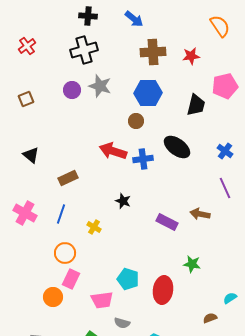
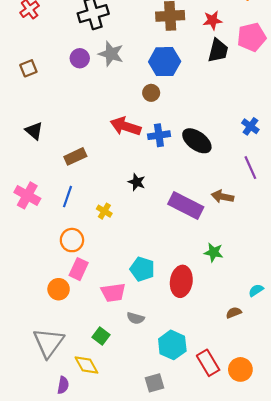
pink pentagon: (225, 86) -> (252, 37), moved
black trapezoid: (196, 105) -> (218, 50), moved
black ellipse: (177, 147) -> (197, 141), moved
purple rectangle: (167, 222) -> (186, 206), size x1.4

